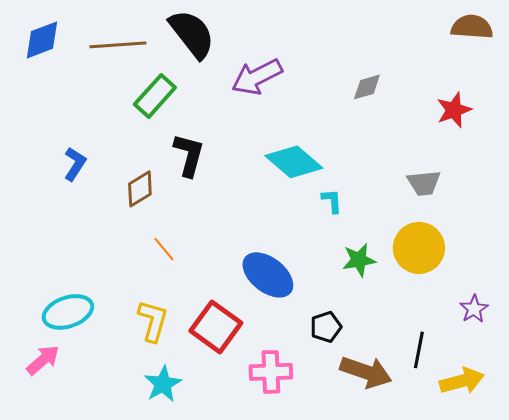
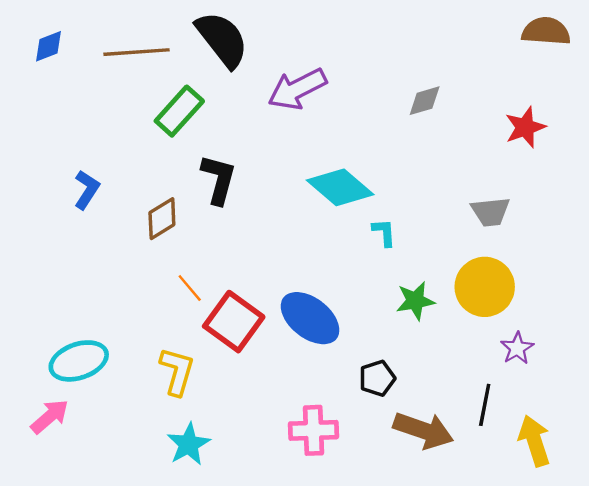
blue diamond: (42, 40) -> (49, 46), size x0.7
purple star: (474, 309) -> (517, 348), moved
red square: (216, 327) -> (234, 322), moved
yellow arrow: (462, 381) -> (534, 441), turned -93

